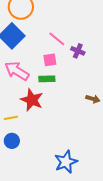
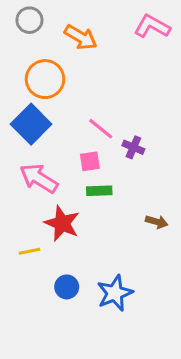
green rectangle: (47, 79) -> (99, 191), moved
blue circle: (12, 141) -> (67, 287), moved
blue star: (66, 162) -> (115, 293), moved

